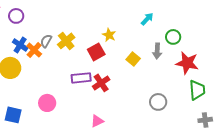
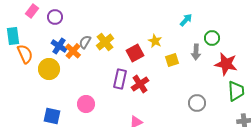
yellow star: (109, 35) -> (155, 41), moved
yellow square: (133, 59) -> (172, 60), turned 32
purple rectangle: (81, 78) -> (120, 79), turned -72

